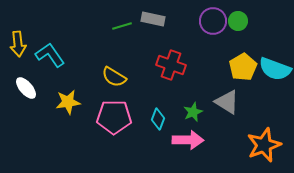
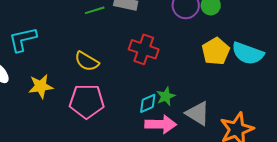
cyan L-shape: (50, 55) -> (23, 39), turned -68
gray triangle: (227, 102) -> (198, 113), moved
cyan diamond: (158, 119) -> (148, 103), moved, turned 45

